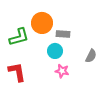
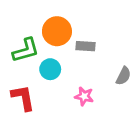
cyan circle: (55, 51) -> (50, 69), moved

